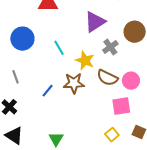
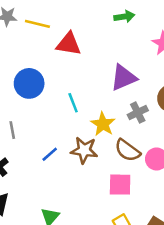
pink square: (121, 106) -> (120, 185), moved

